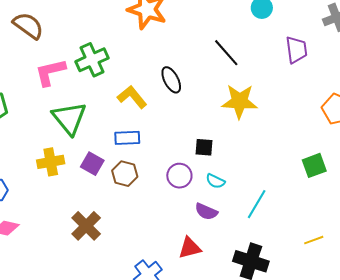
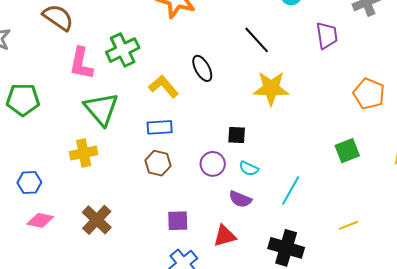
pink L-shape: (50, 72) -> (81, 63), turned -64
purple square: (92, 164) -> (178, 221), moved, turned -30
brown cross: (86, 226) -> (97, 220), moved

